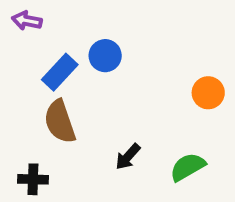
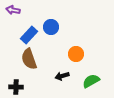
orange circle: (208, 93) -> (76, 54), moved
black arrow: (128, 157) -> (62, 76), turned 32

